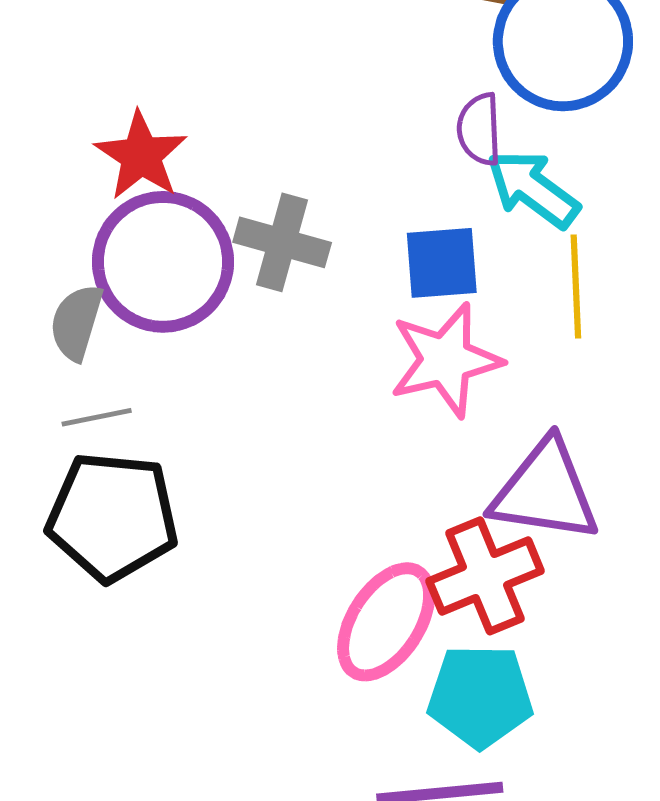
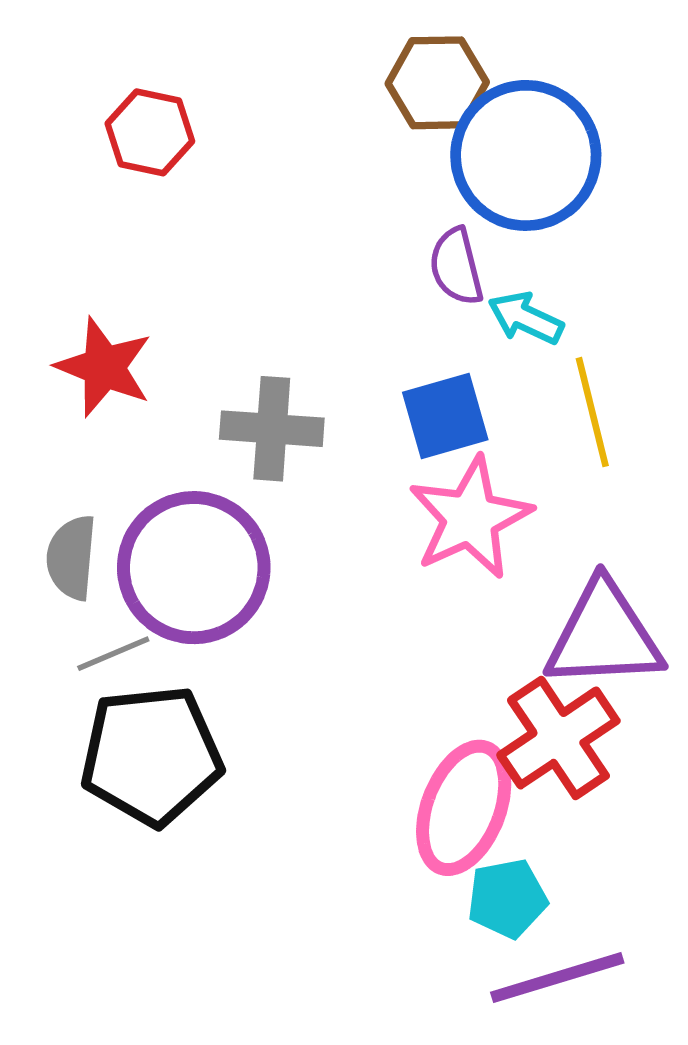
cyan arrow: (533, 189) -> (526, 318), size x0.7
purple circle: (163, 262) -> (194, 568), moved
cyan pentagon: (480, 696) -> (507, 898), moved, size x0.7

